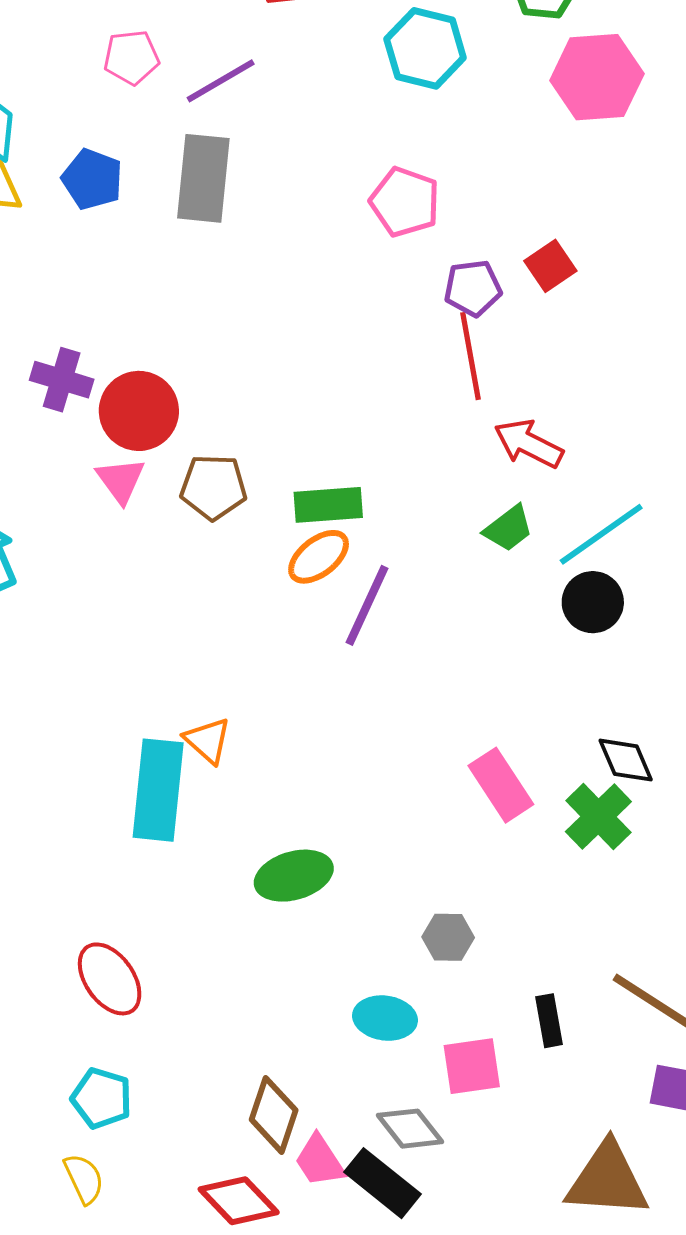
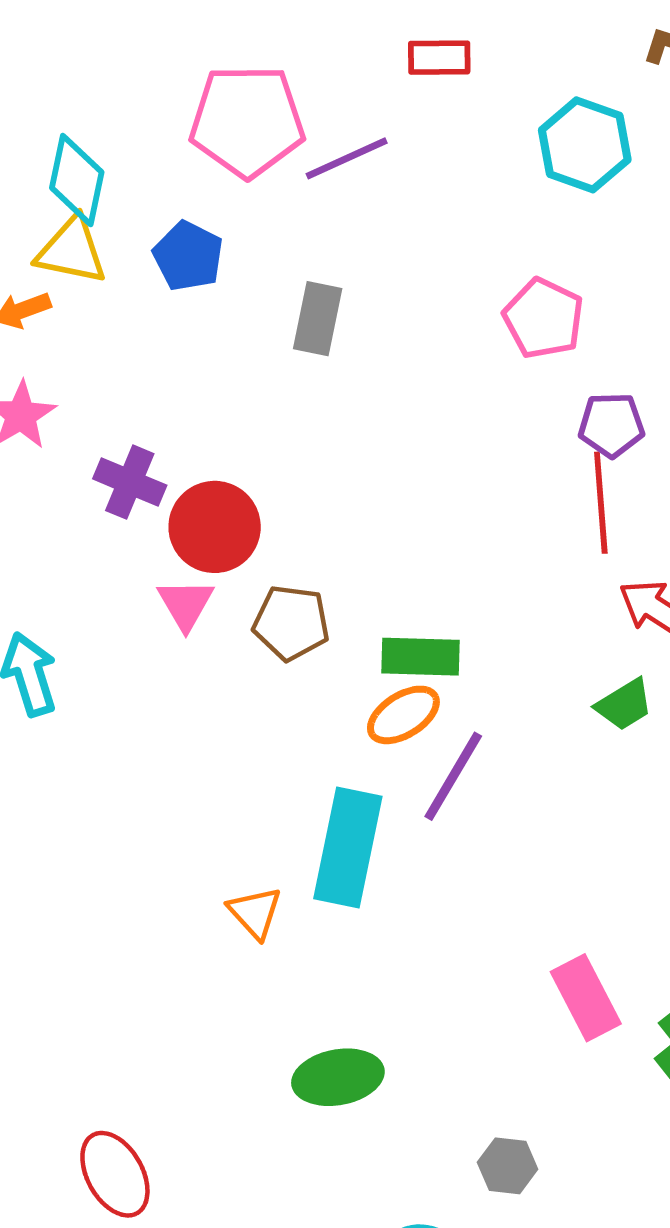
pink pentagon: (131, 57) -> (247, 121), size x1.8
gray rectangle: (203, 178) -> (318, 319), moved, size x0.7
cyan rectangle: (158, 790) -> (348, 848), moved

